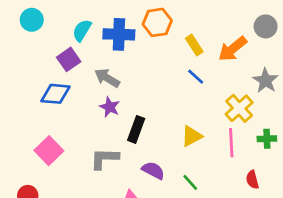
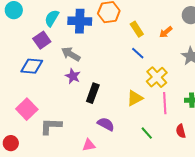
orange arrow: (233, 49) -> (166, 32), size x0.6
yellow cross: (239, 108) -> (157, 77), moved
gray L-shape: (104, 159) -> (51, 126), moved
green line: (190, 182) -> (147, 133), moved

